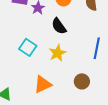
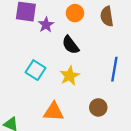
orange triangle: (43, 84) -> (54, 112), turned 30

